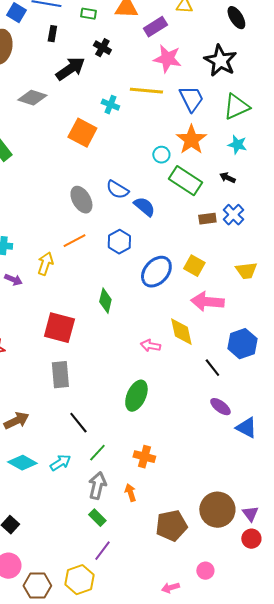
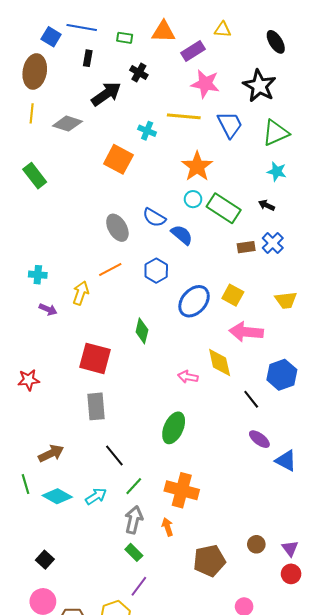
orange star: (191, 140) -> (197, 166), moved
cyan circle: (161, 155) -> (193, 199), moved
orange cross: (144, 457) -> (182, 490), size x1.5
brown circle: (217, 510) -> (256, 544), size x0.5

